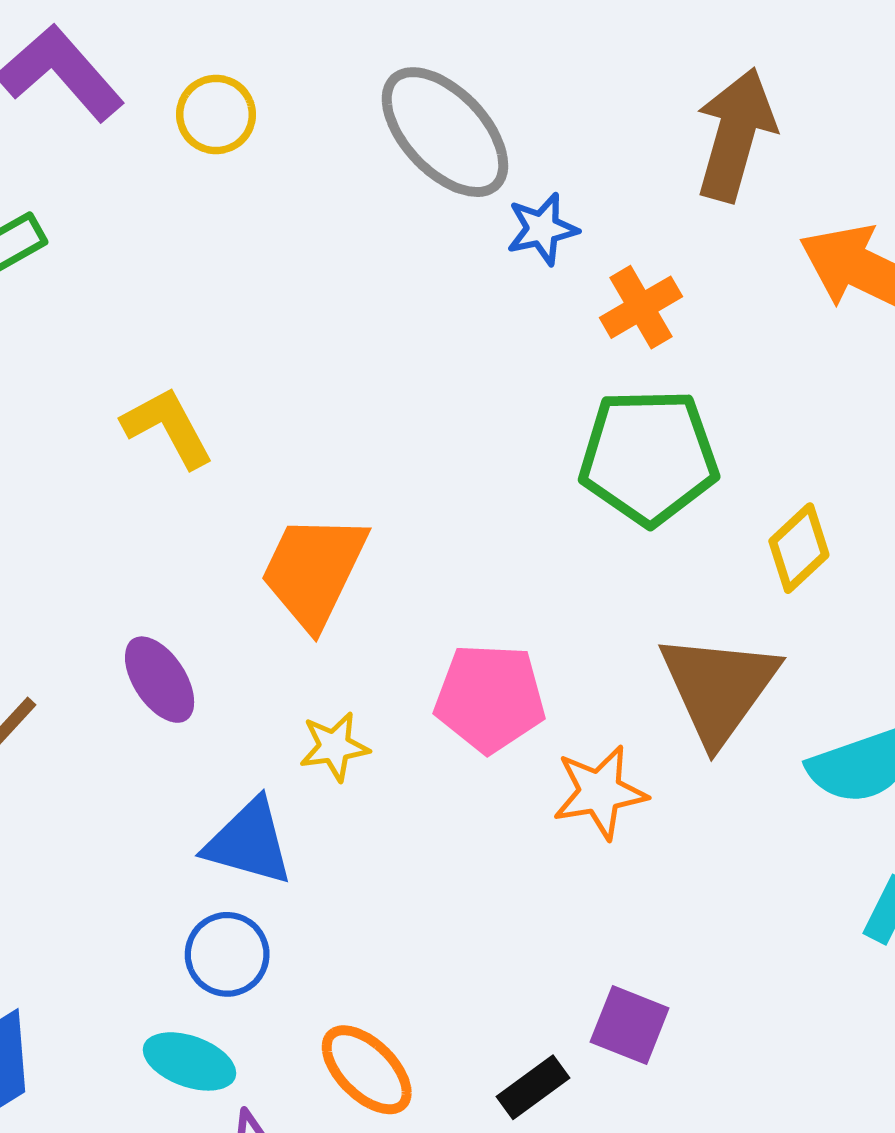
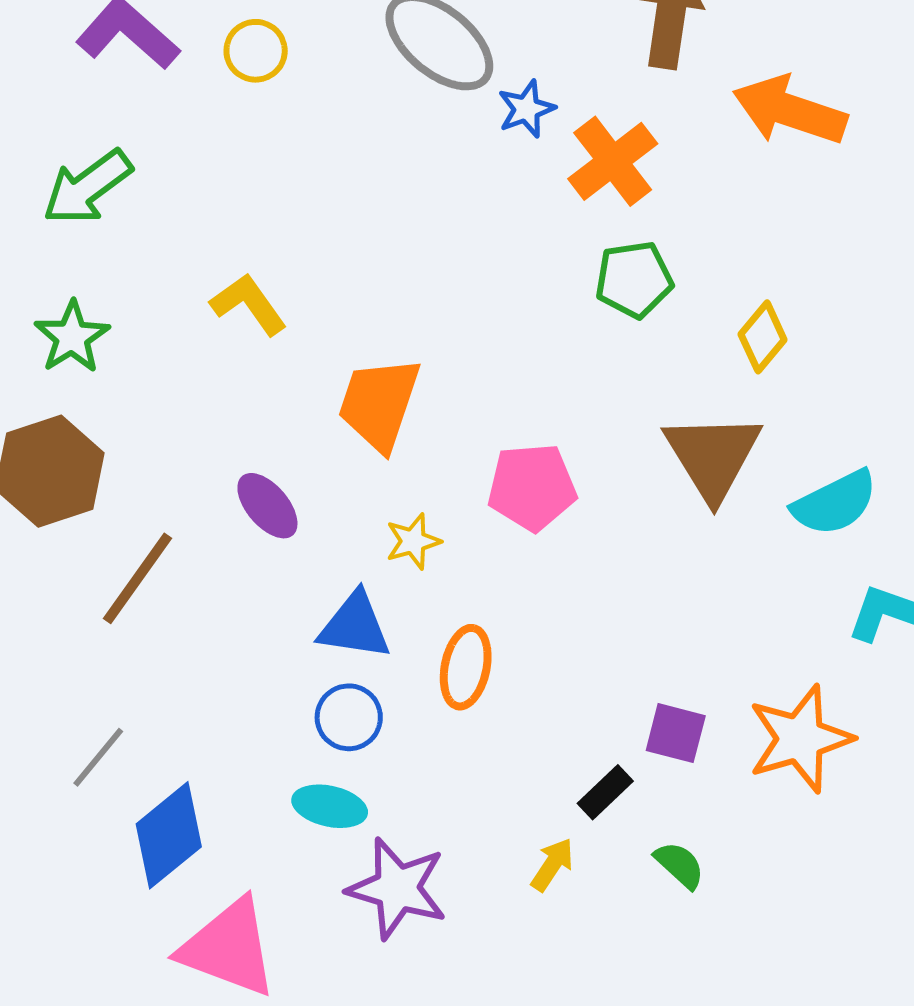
orange cross: (641, 307) -> (613, 161), size x1.4
green pentagon: (649, 457) -> (634, 279), size x0.7
orange star: (600, 792) -> (800, 739), moved, size x1.4
orange ellipse: (367, 1070) -> (466, 667), moved, turned 64

